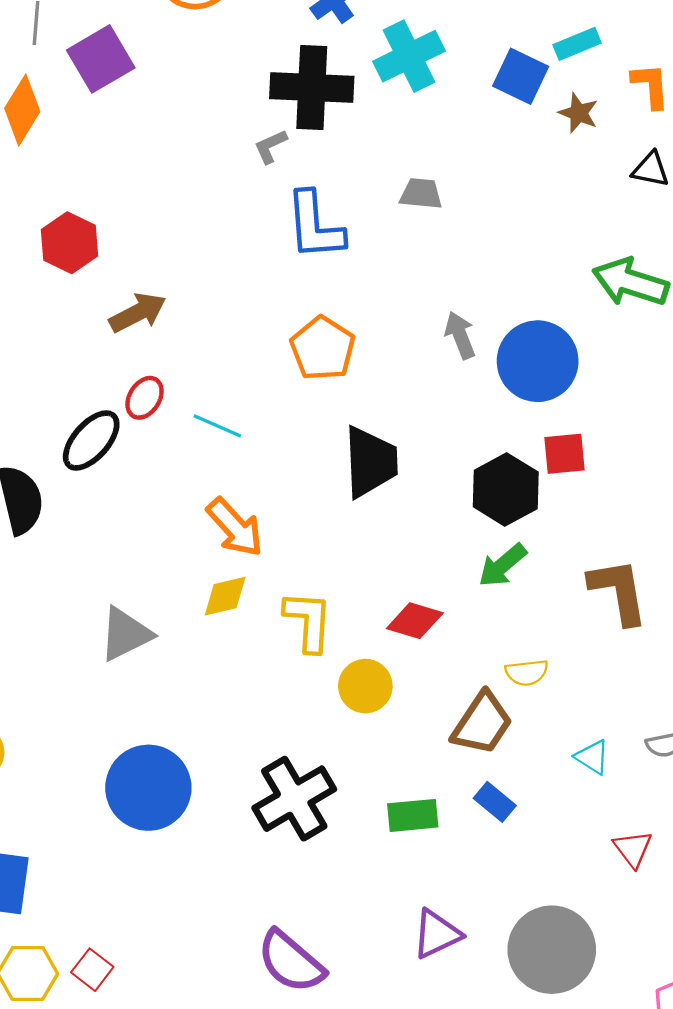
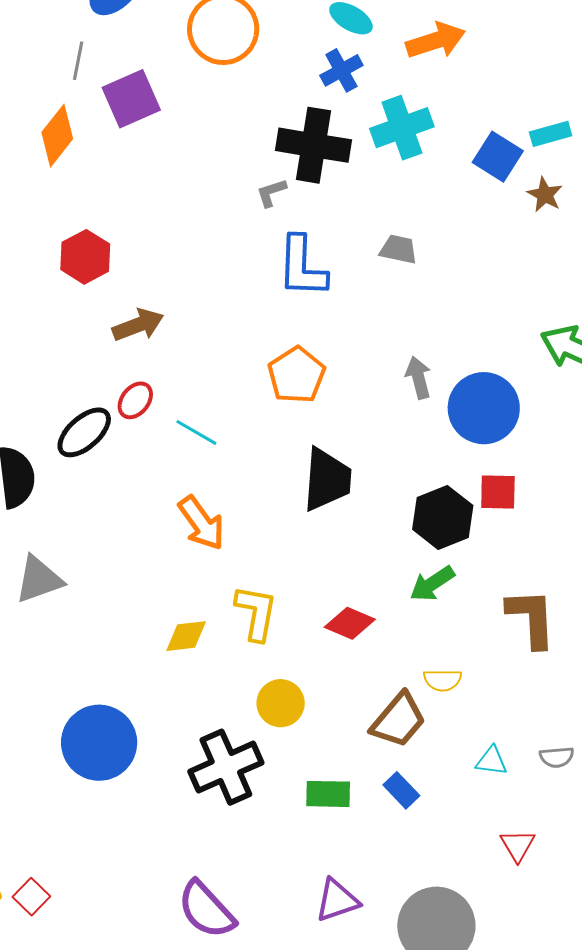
yellow diamond: (225, 596) -> (186, 636), moved
gray triangle: (125, 634) -> (39, 579), moved
yellow circle: (365, 686) -> (281, 703), moved
cyan triangle: (592, 757) -> (492, 761), turned -32

